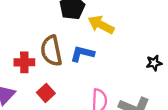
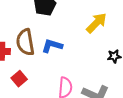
yellow arrow: (101, 25) -> (97, 23), moved, turned 105

